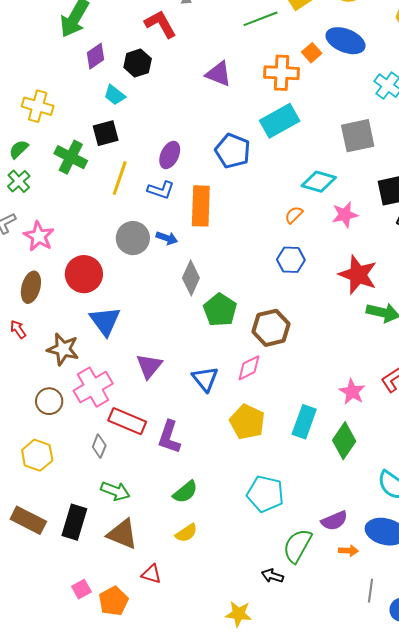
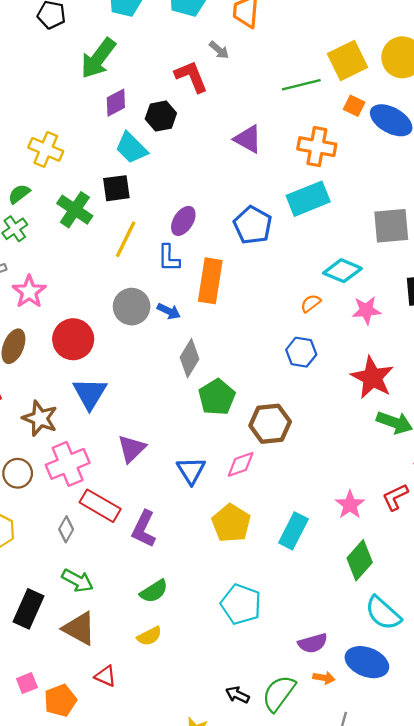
orange square: (312, 53) -> (354, 106), moved, turned -30
cyan trapezoid: (115, 95) -> (131, 148), size x1.4
blue L-shape: (161, 190) -> (169, 258), turned 64
green diamond: (344, 441) -> (360, 560), moved
green semicircle: (297, 546) -> (279, 693), moved

